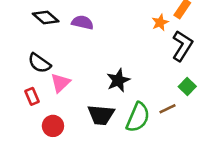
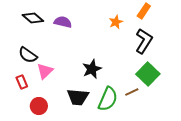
orange star: (160, 22) -> (116, 22), moved
green square: (187, 87) -> (148, 74), size x1.6

